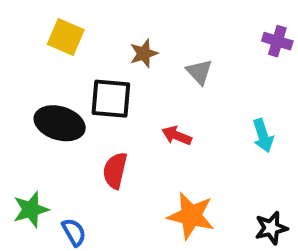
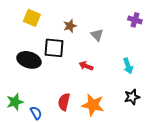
red semicircle: (115, 171) -> (64, 102), moved
black star: (271, 228) -> (132, 97), moved

